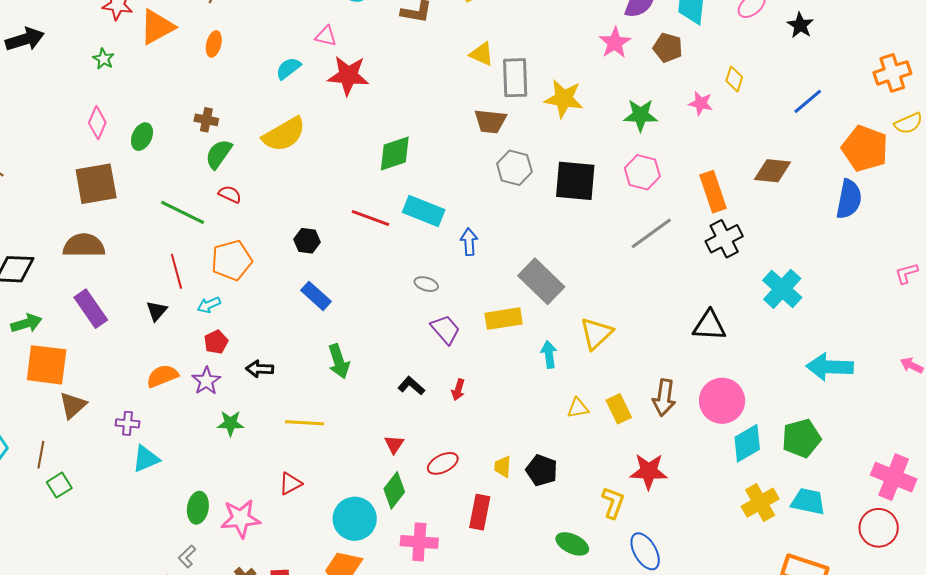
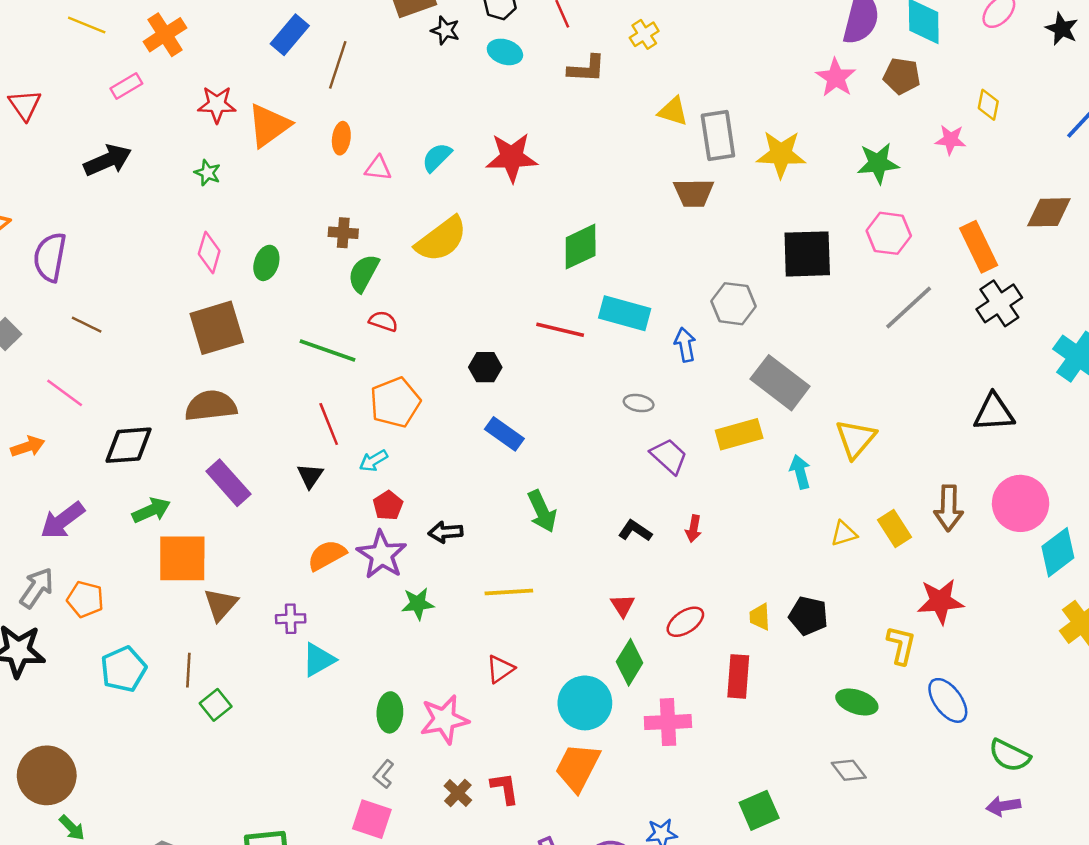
pink triangle: (326, 36) -> (378, 168), moved
gray hexagon: (514, 168) -> (734, 304), moved
purple star: (206, 381) -> (382, 555), size x1.4

